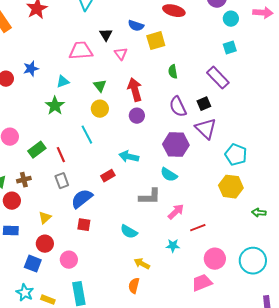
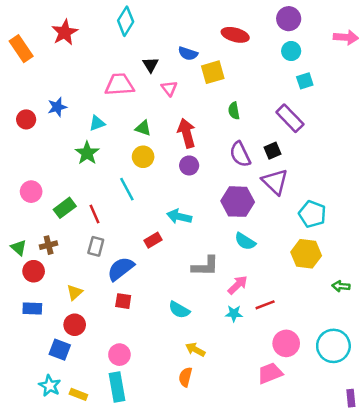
cyan circle: (231, 19) -> (291, 51), moved
green triangle: (100, 86) -> (143, 128), turned -32
cyan semicircle: (169, 175) -> (245, 241), moved
gray rectangle: (62, 181) -> (96, 246), turned 35
cyan star: (173, 246) -> (234, 314), moved
pink circle: (69, 260) -> (119, 355), moved

